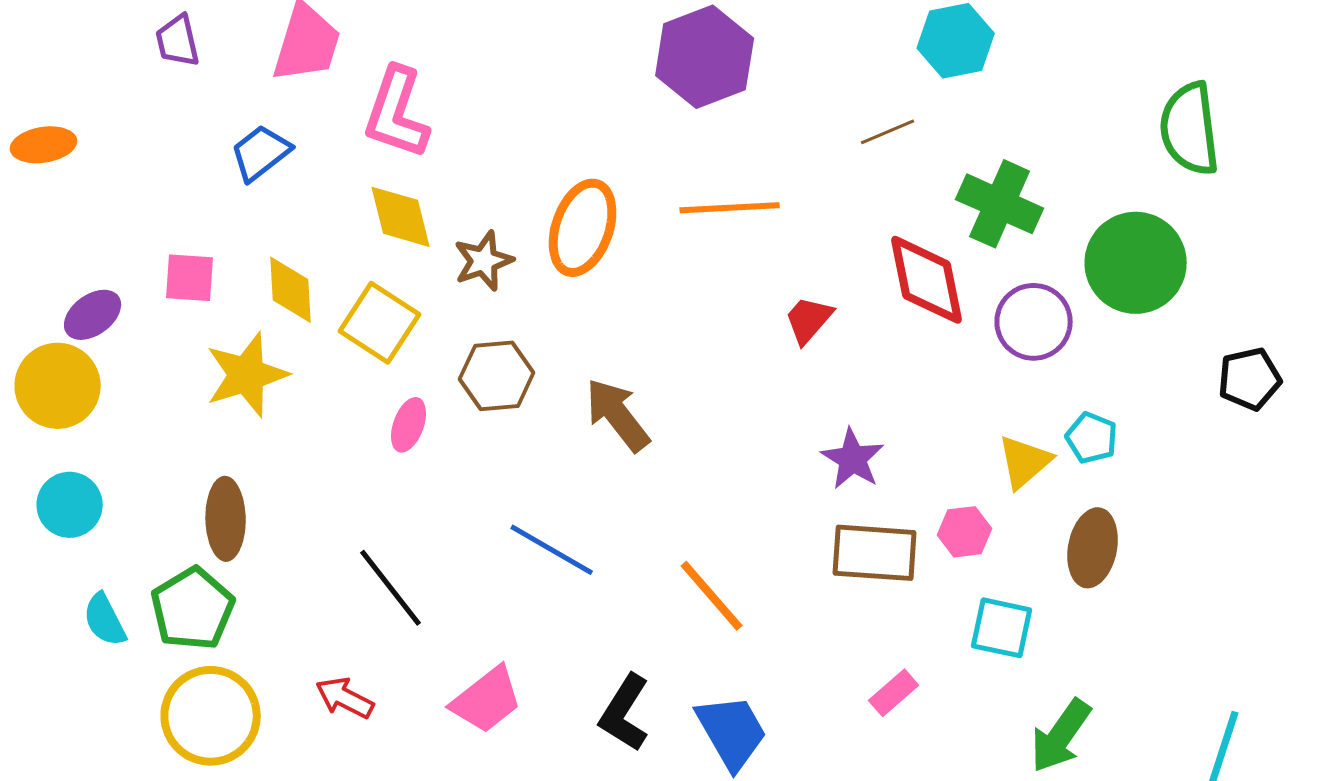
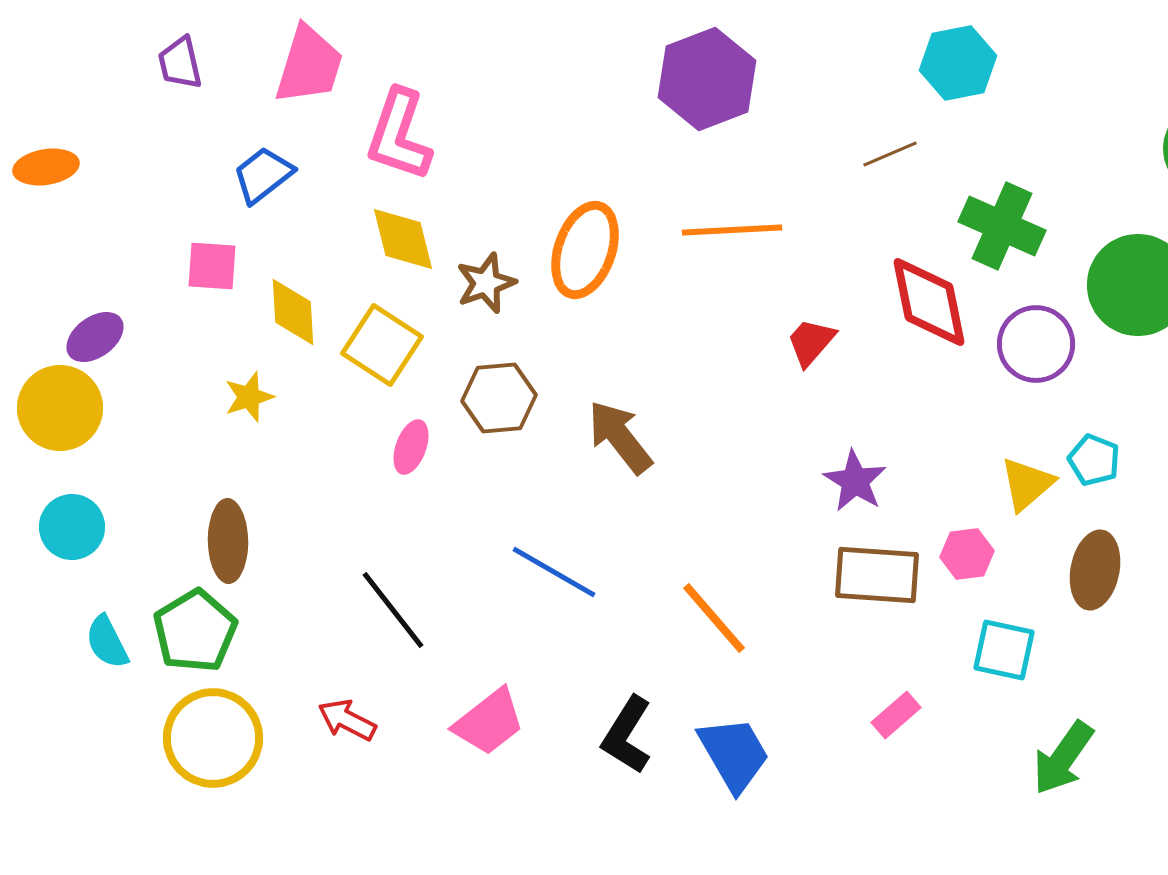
pink square: (190, 278) -> (212, 266), moved
yellow star: (247, 375) -> (249, 397), size x0.6

